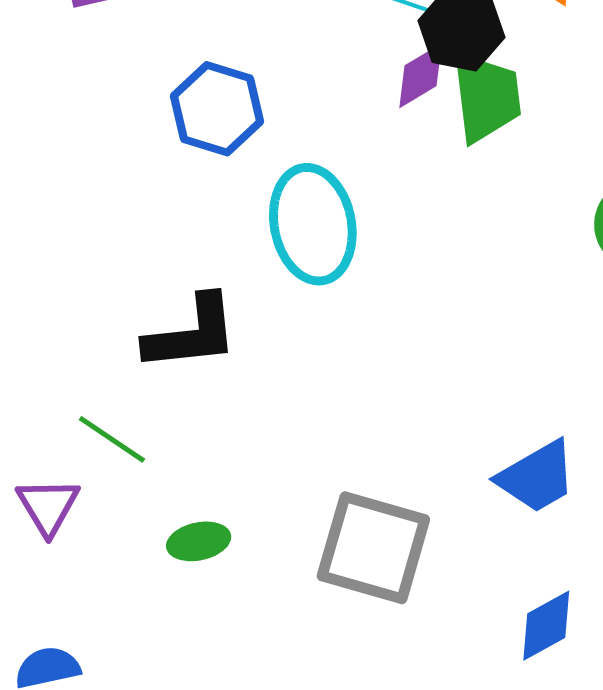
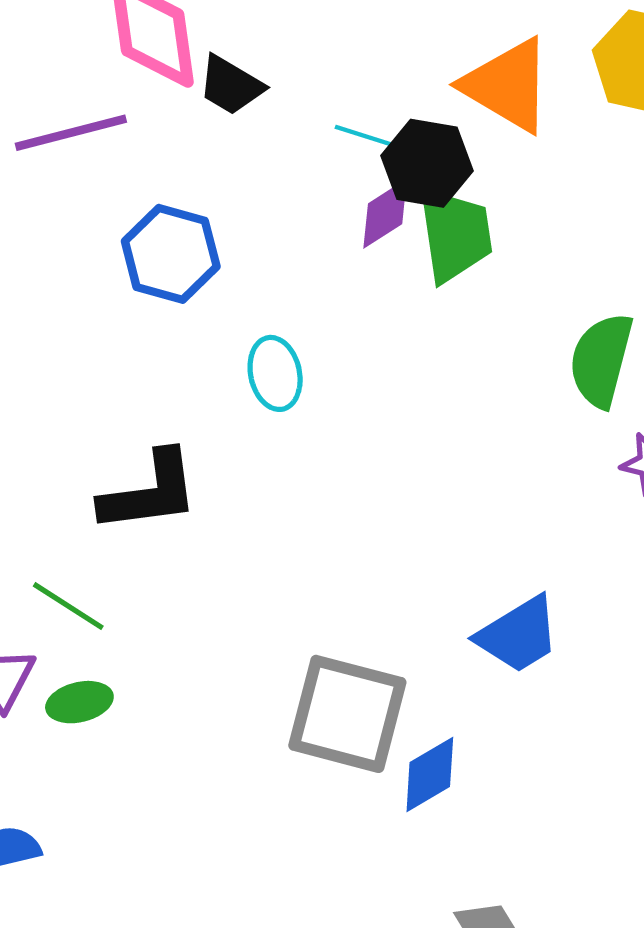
cyan ellipse: (313, 224) -> (275, 373), size x0.6
green ellipse: (199, 541) -> (79, 702), moved
blue diamond: (546, 626) -> (430, 775), moved

